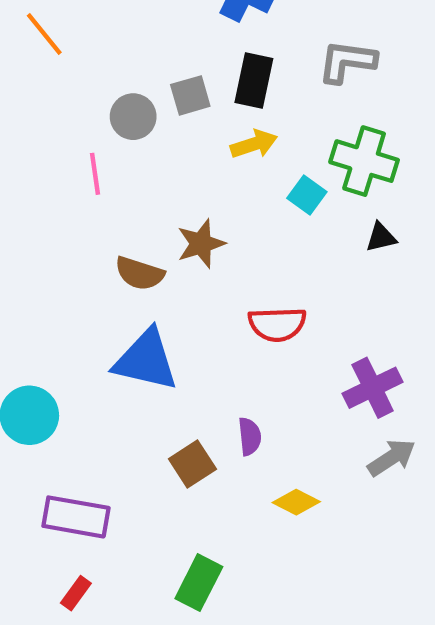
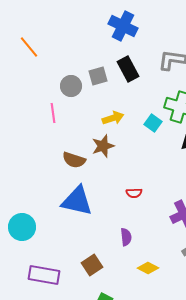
black rectangle: (254, 81) -> (128, 69), turned -40
yellow arrow: (254, 144) -> (113, 118), moved
red semicircle: (277, 324) -> (134, 193), moved, size x0.6
brown square: (192, 464) -> (92, 265), moved

